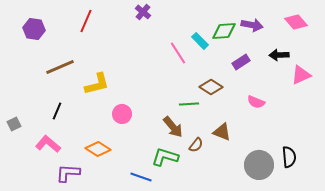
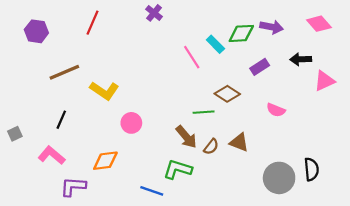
yellow L-shape: (97, 84) -> (104, 91), turned 48
brown semicircle: (196, 145) -> (211, 147), moved
orange diamond: (98, 149) -> (105, 161), turned -40

